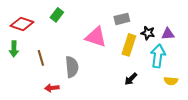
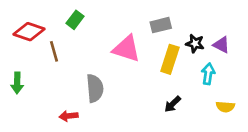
purple triangle: (168, 34) -> (221, 45), turned 32
green arrow: (14, 49) -> (17, 83), moved
cyan arrow: (158, 56) -> (208, 74), size x0.7
brown line: (41, 58) -> (54, 51), moved

